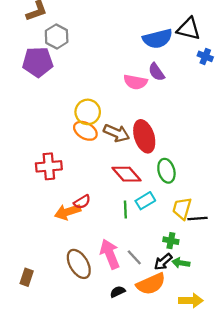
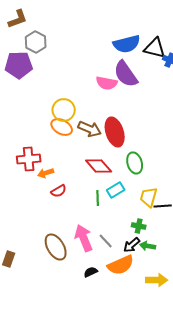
black triangle: (189, 29) -> (155, 48), moved
purple semicircle: (156, 72) -> (126, 74), size x1.6
orange arrow: (68, 212) -> (46, 173), moved, size x0.7

